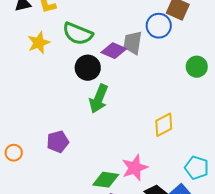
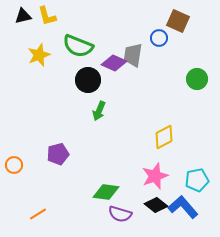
blue circle: (159, 26) -> (159, 38), size x0.7
green arrow: (99, 99) -> (99, 111), size x0.7
pink star: (135, 168) -> (155, 176), moved
cyan pentagon: (197, 168) -> (197, 180), turned -30

